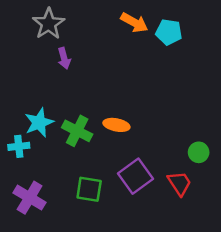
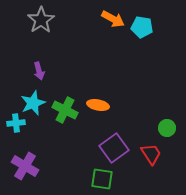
purple arrow: (64, 58) -> (39, 71), moved
green square: (89, 189) -> (102, 179), moved

